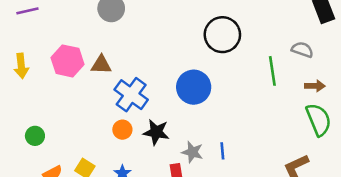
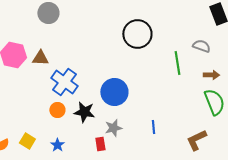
blue circle: (194, 87) -> (114, 92), moved
blue line: (222, 151) -> (153, 127), moved
gray star: (192, 152) -> (113, 128), turned -30

